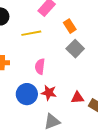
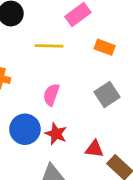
orange rectangle: (70, 26) -> (105, 47), turned -48
gray square: (75, 49) -> (107, 95), moved

